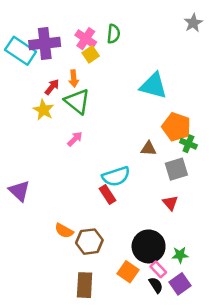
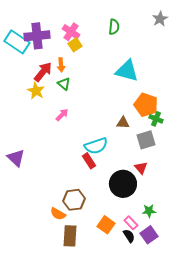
green semicircle: (114, 34) -> (114, 27), moved
red arrow: (52, 87) -> (43, 72), size x1.5
green triangle: (77, 101) -> (64, 84), size x0.6
orange semicircle: (64, 231) -> (58, 214), moved
black circle: (149, 246) -> (123, 184), moved

